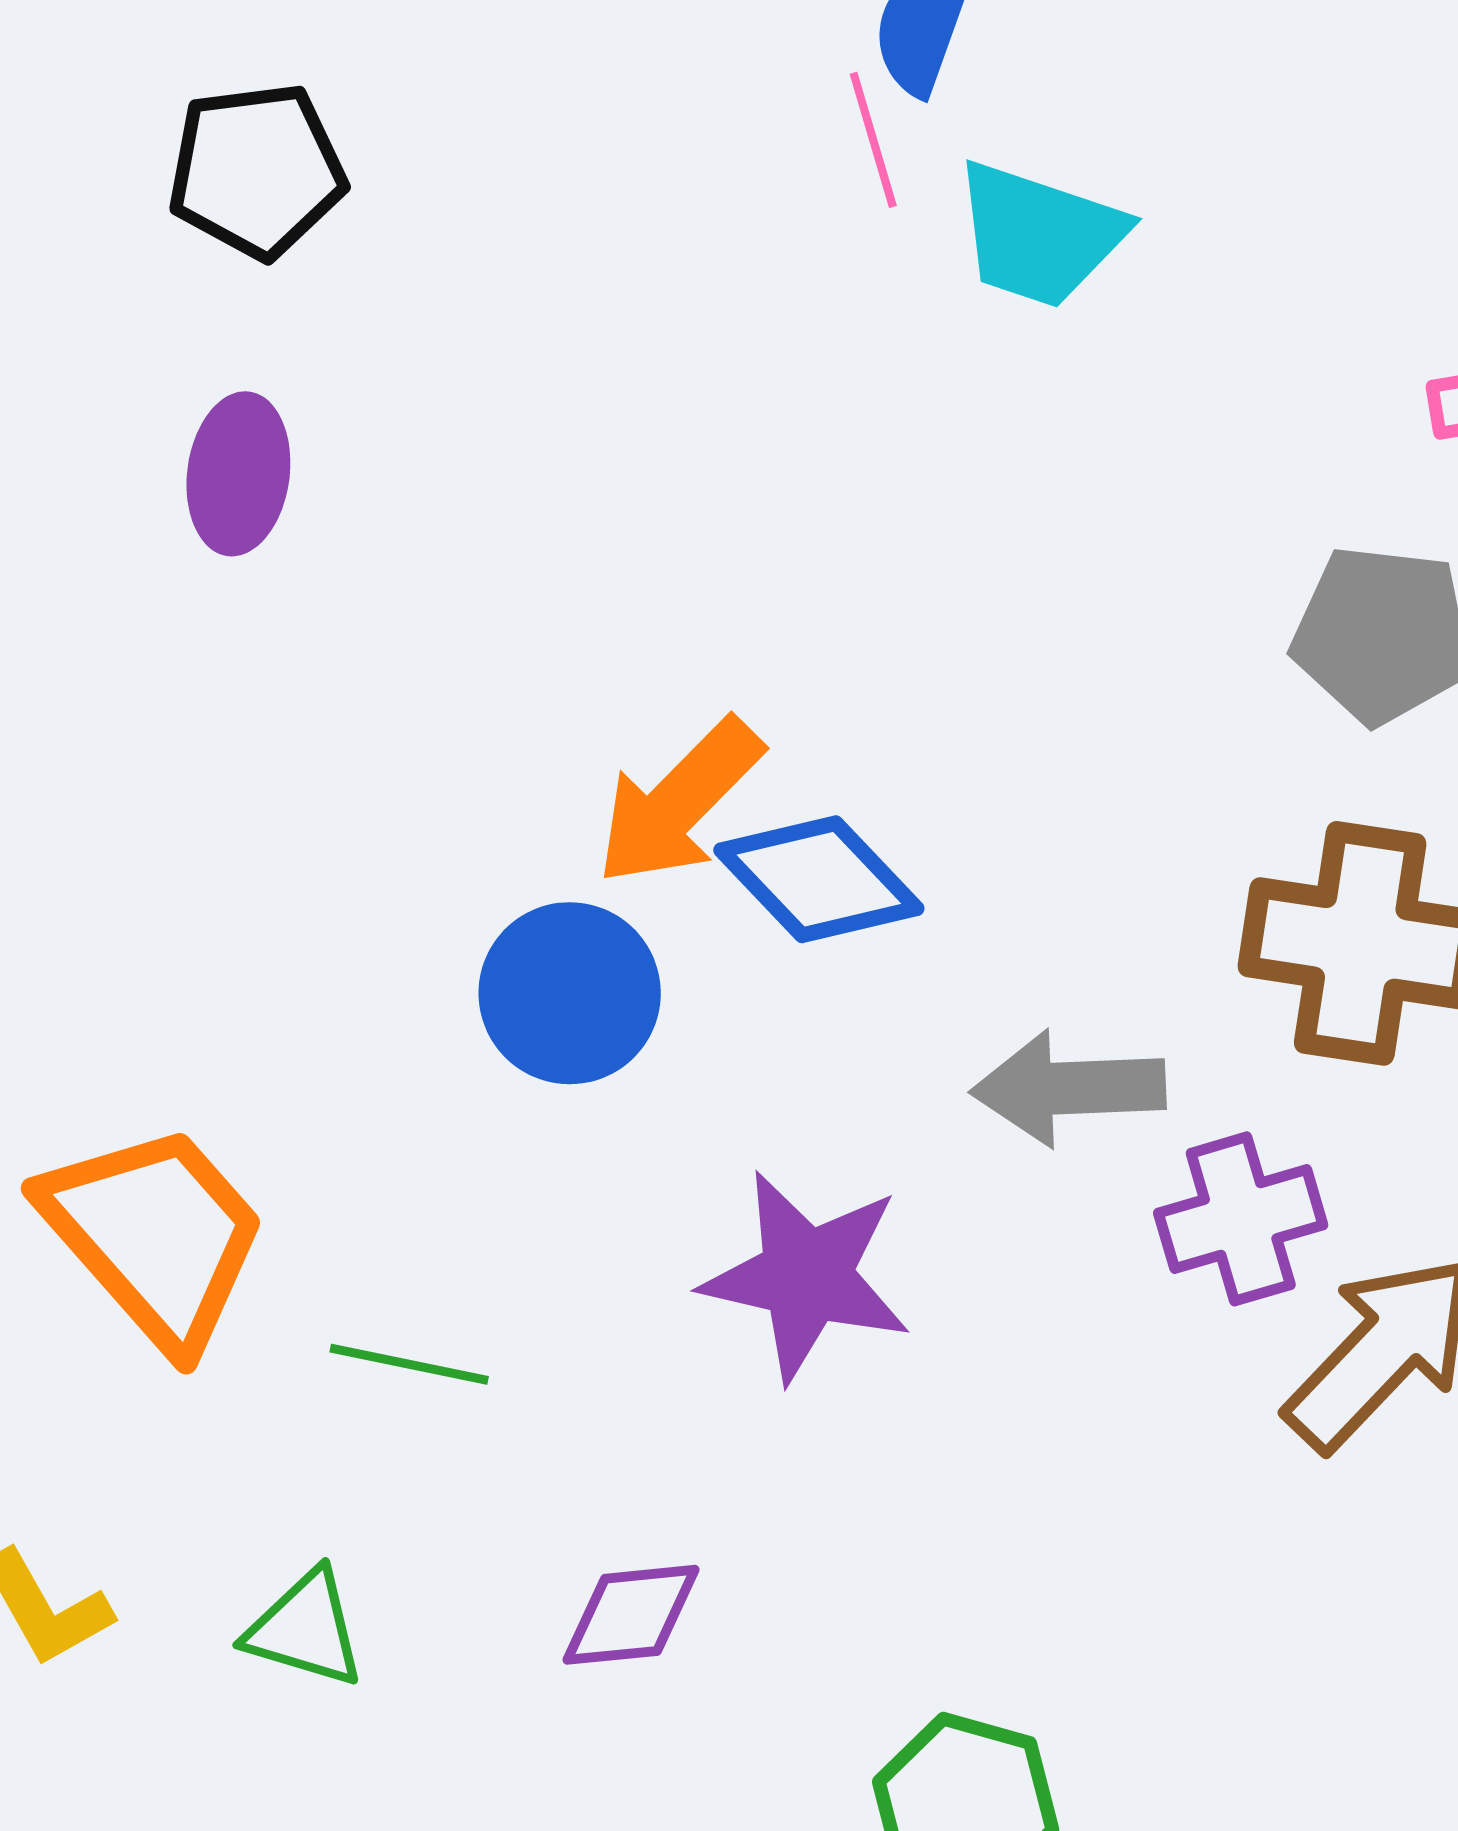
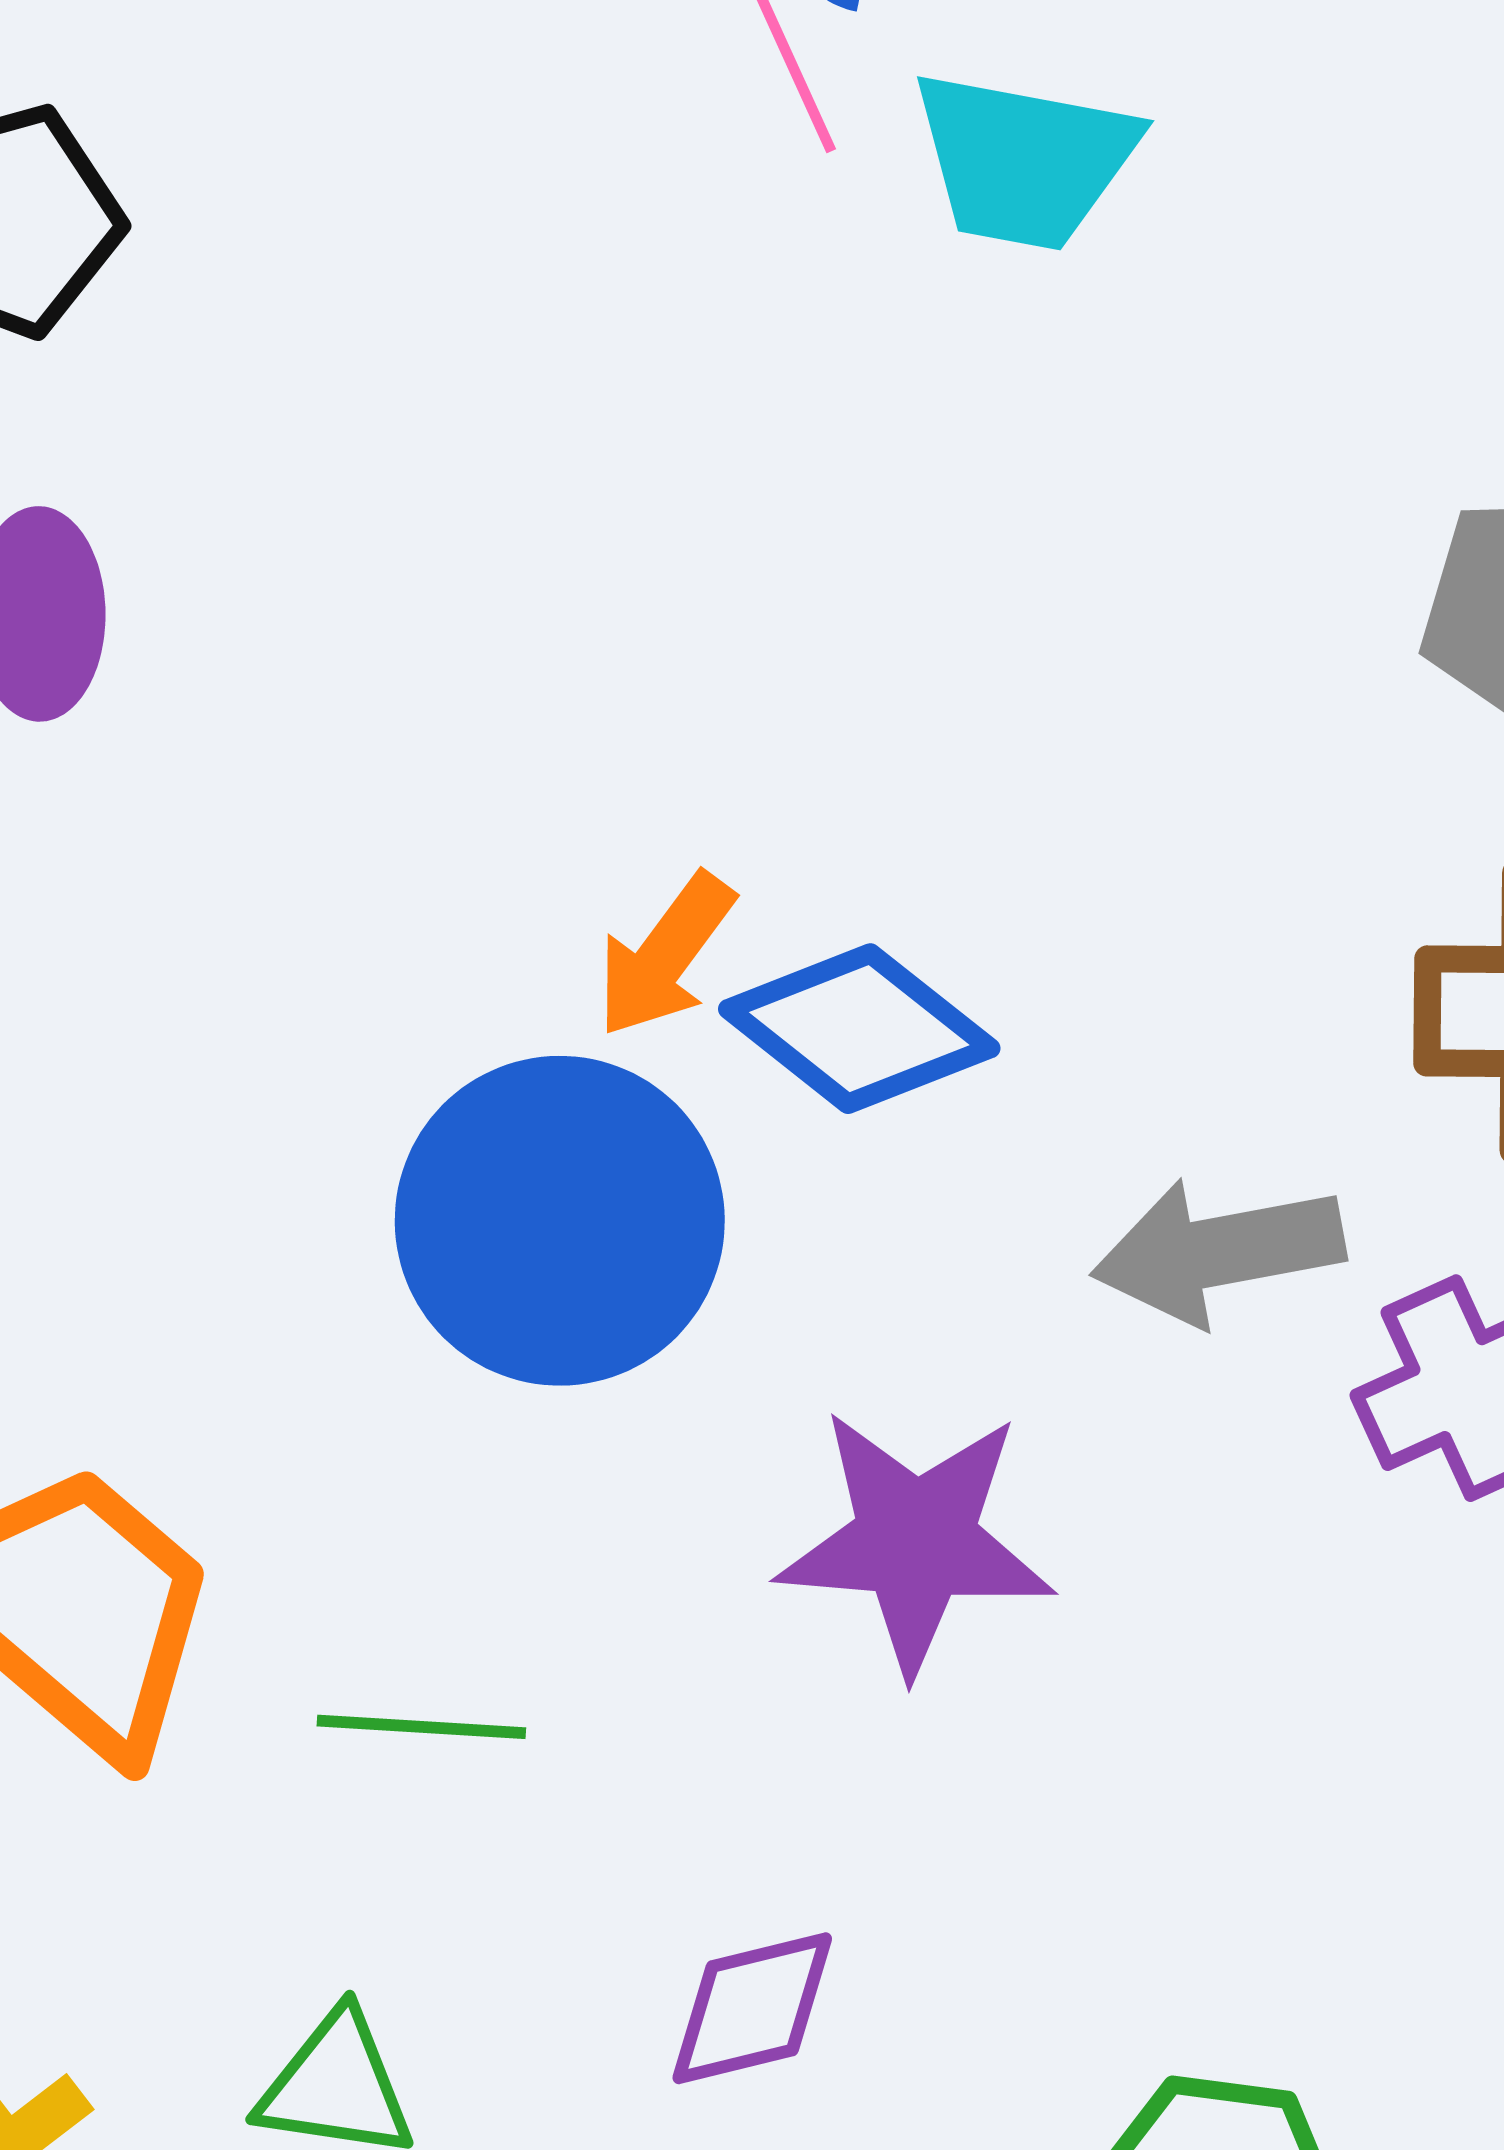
orange arrow: (679, 802) -> (665, 955), size x0.7
blue circle: (570, 993) -> (560, 1221), size x1.4

